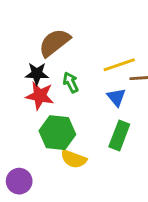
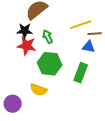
blue triangle: (116, 97) -> (89, 47), moved, turned -40
green hexagon: (57, 133) -> (50, 64), moved
yellow semicircle: (74, 159) -> (39, 90), moved

